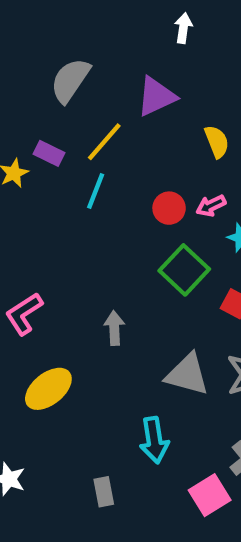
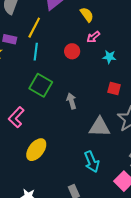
pink arrow: (211, 206) -> (93, 37), moved
green square: (184, 270) -> (41, 85), moved
gray arrow: (114, 328) -> (71, 101), moved

